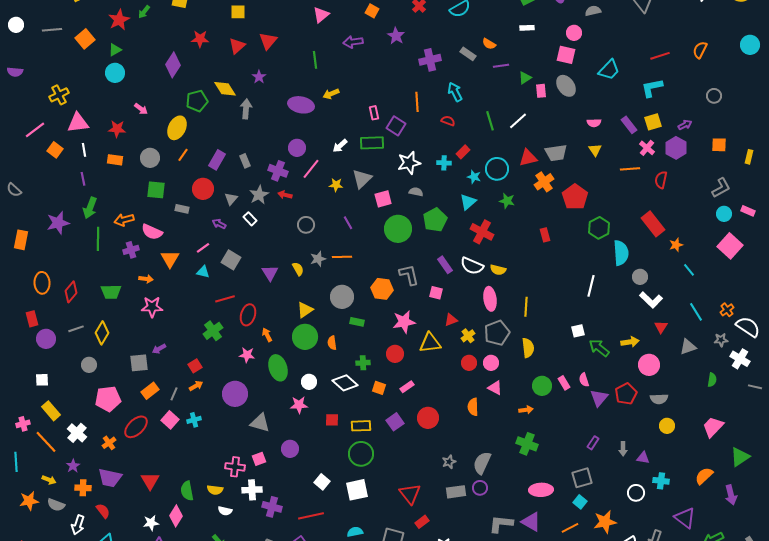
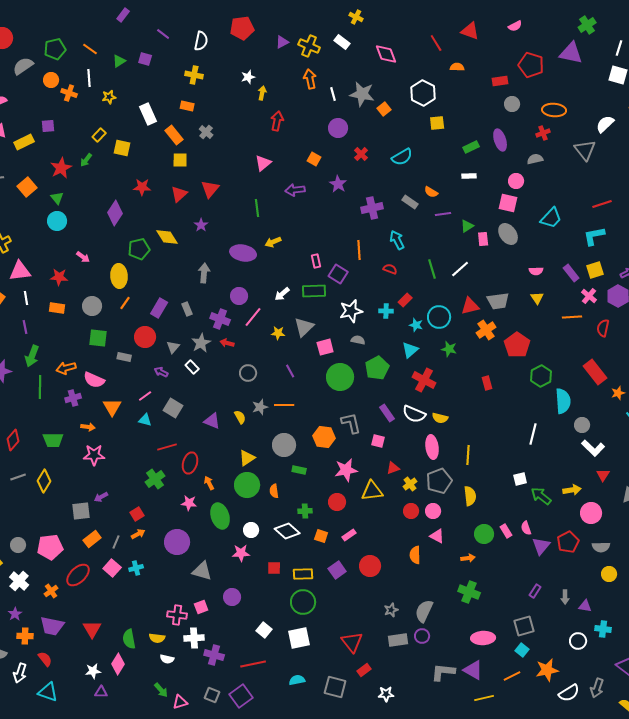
green triangle: (115, 50) -> (57, 198), turned -40
gray arrow: (246, 109) -> (204, 273), moved
yellow ellipse: (177, 128) -> (119, 276), turned -30
purple triangle: (270, 273) -> (212, 421), turned -36
gray circle: (89, 365) -> (18, 545), moved

